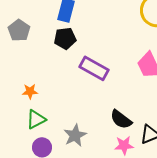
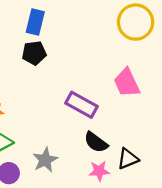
purple rectangle: (94, 68) -> (82, 105), moved

